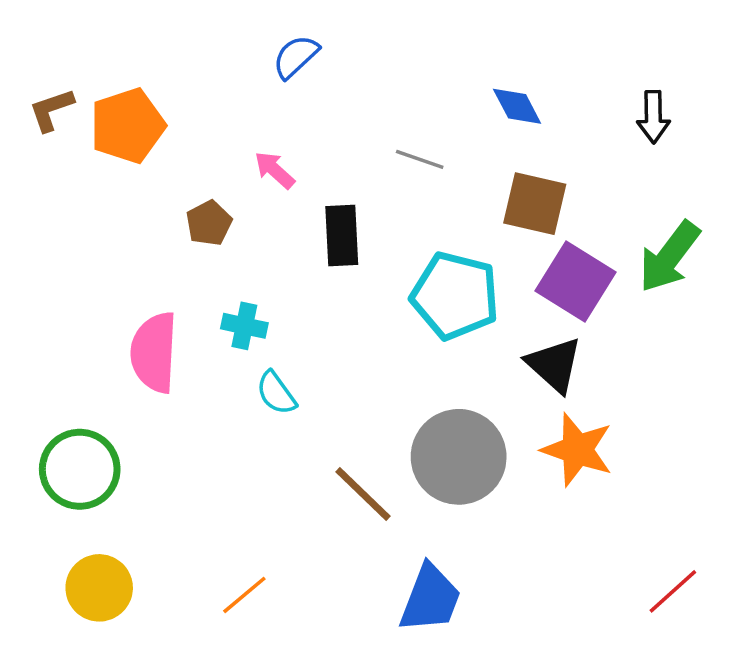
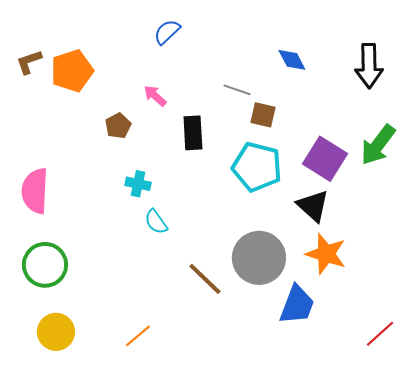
black arrow: (653, 117) -> (369, 66), size x1.5
brown square: (535, 204) -> (263, 115), moved, size x0.7
pink semicircle: (154, 352) -> (35, 191), moved
blue trapezoid: (430, 598) -> (297, 305), moved

